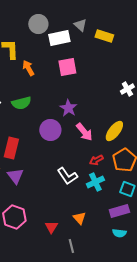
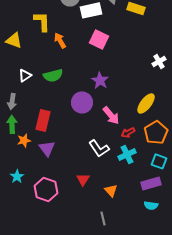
pink square: (67, 67) -> (99, 39), turned 36
pink arrow: (84, 132) -> (111, 115), moved
red triangle: (51, 227) -> (83, 179), moved

